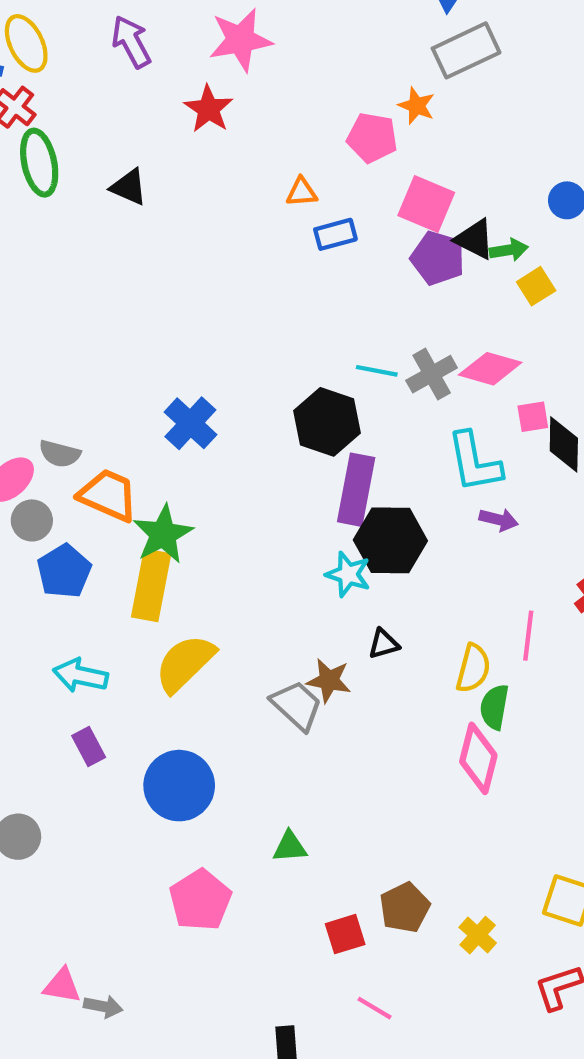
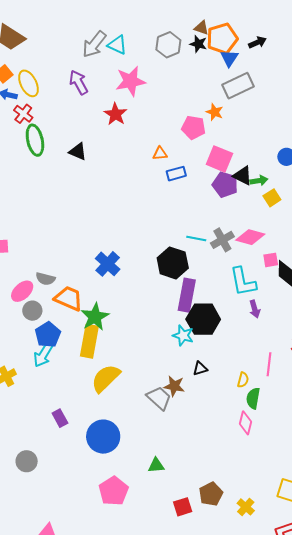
purple arrow: (499, 520) -> (255, 309), turned 60
yellow semicircle: (473, 668) -> (243, 380), size x0.7
cyan arrow: (80, 675) -> (43, 355), moved, turned -70
pink diamond: (478, 758) -> (246, 423), size x0.7

